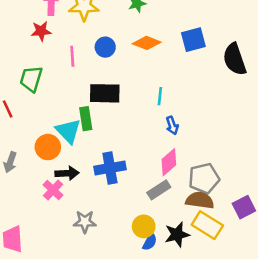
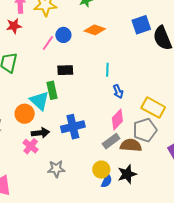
blue square: (193, 40) -> (141, 25), moved
pink line: (72, 56) -> (48, 43), moved, turned 42
black rectangle: (105, 93) -> (65, 70), size x0.7
brown semicircle: (200, 200) -> (131, 145), moved
yellow rectangle: (207, 225) -> (153, 108), moved

